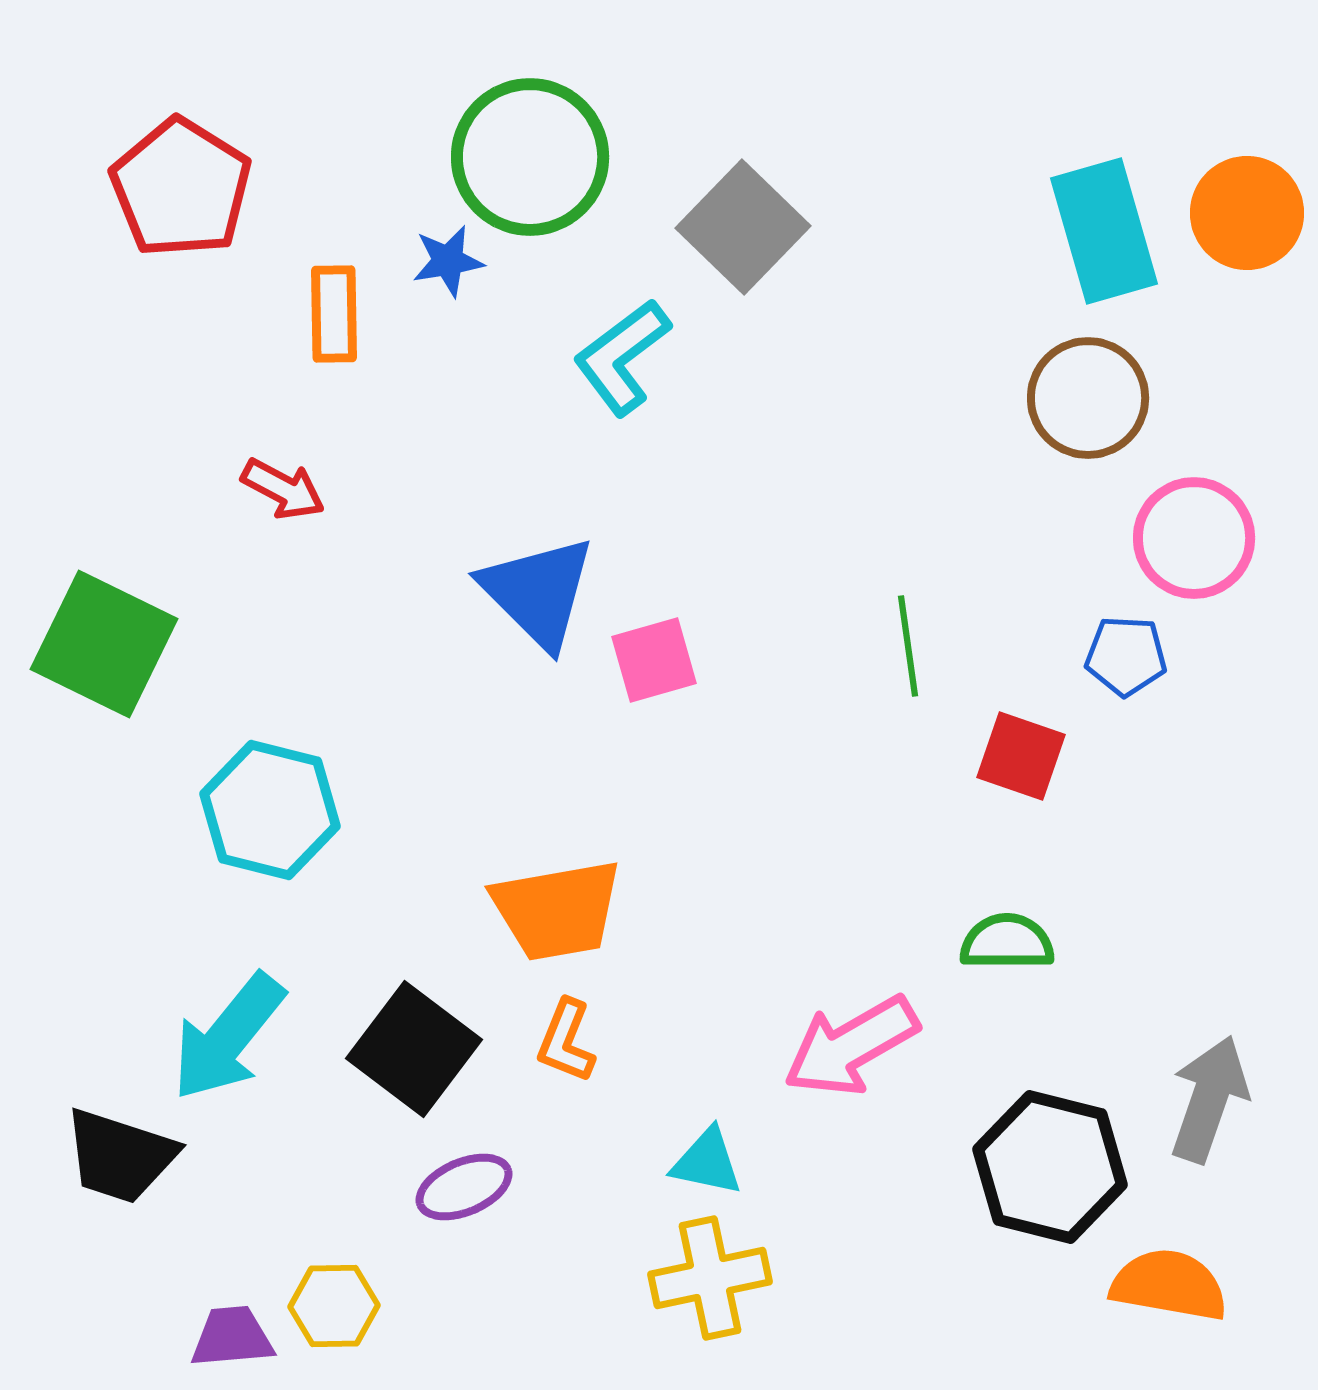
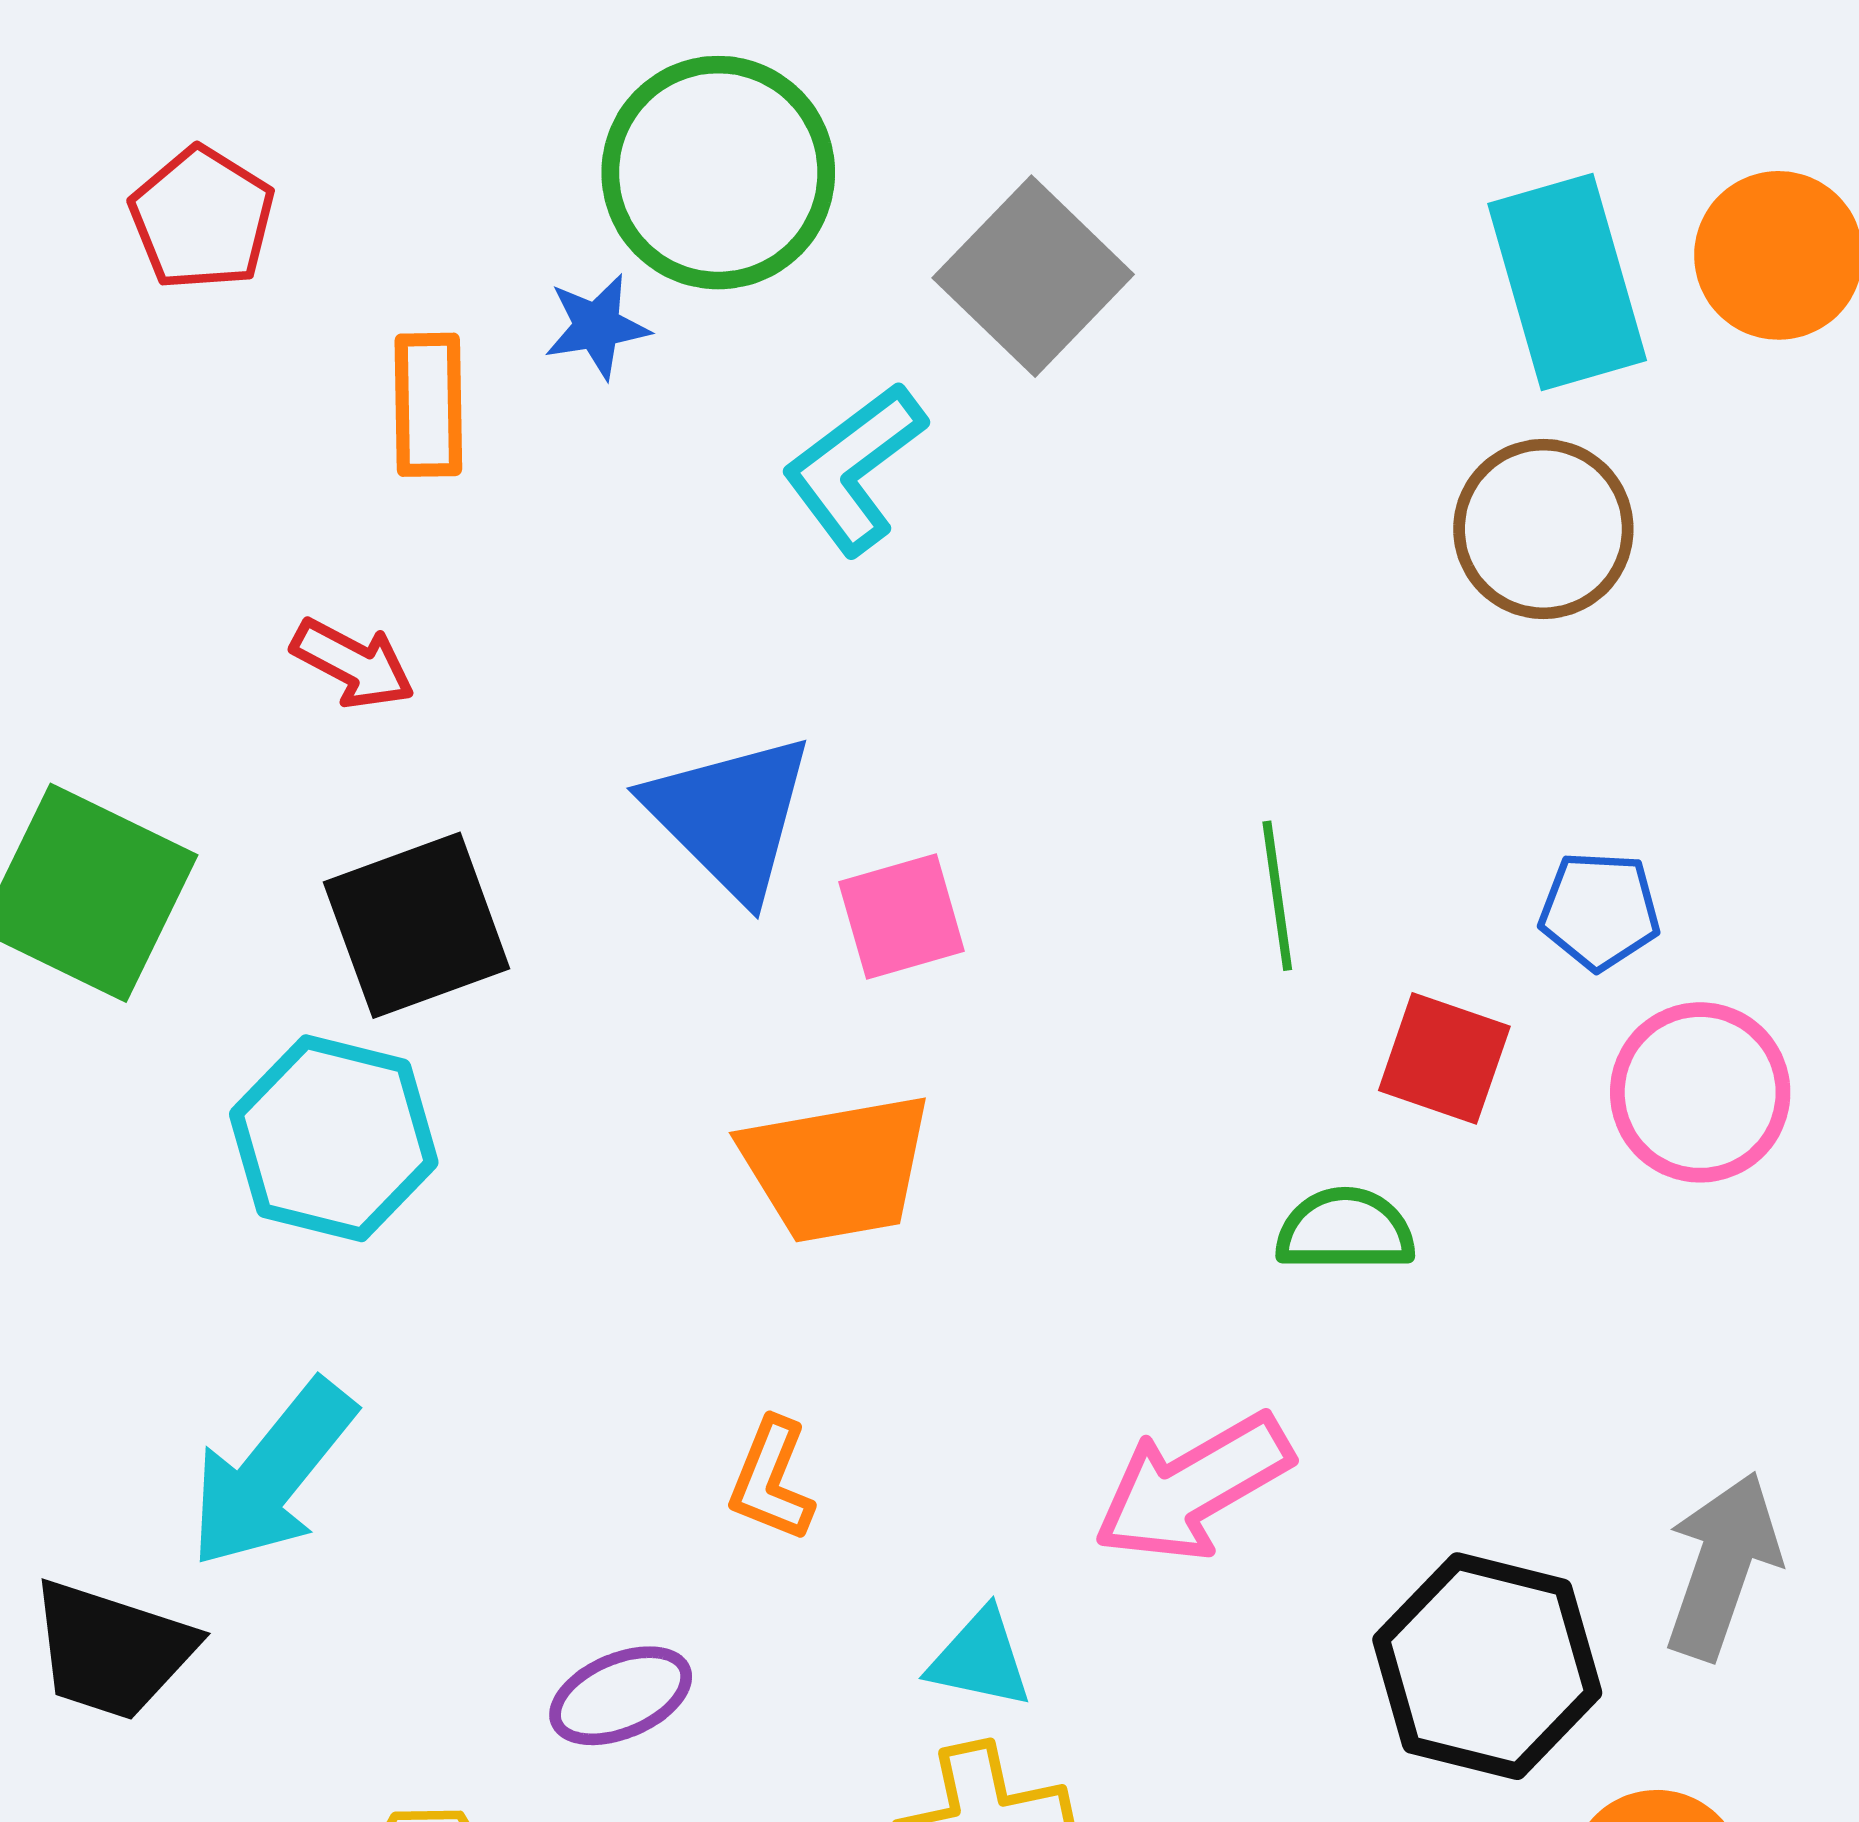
red pentagon: (181, 188) -> (202, 218), size x0.7
pink circle: (1194, 538) -> (1700, 1092), moved
orange trapezoid: (557, 910) -> (837, 1168), moved
green semicircle: (1007, 942) -> (1345, 1230), moved
black square: (414, 1049) -> (417, 925), moved, turned 33

